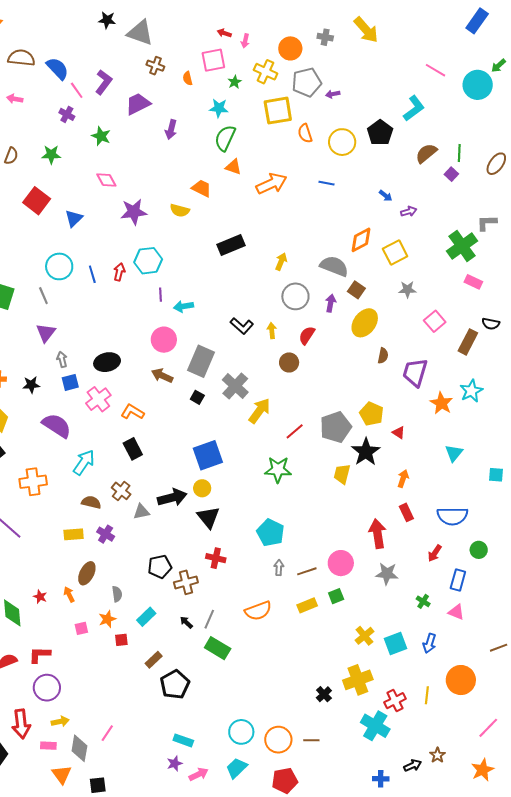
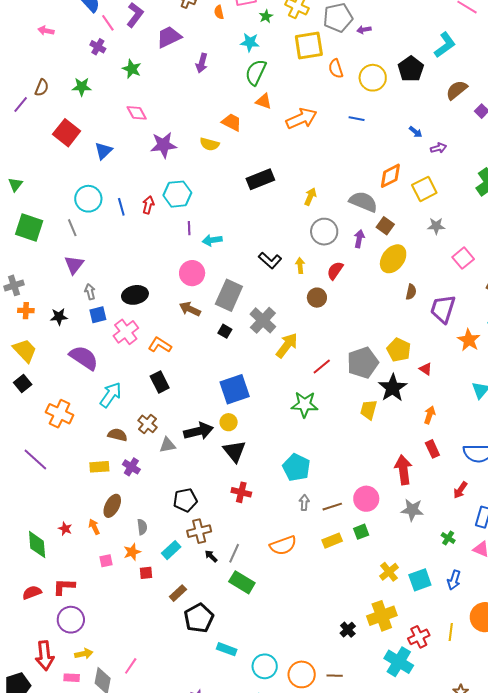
orange cross: (33, 482) -> (60, 414), turned 32
brown cross: (186, 582) -> (199, 531), moved
cyan rectangle: (183, 740) -> (227, 649), moved

